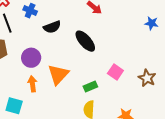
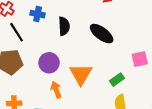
black semicircle: (52, 27) -> (64, 26), turned -60
pink square: (115, 72) -> (140, 59), turned -35

